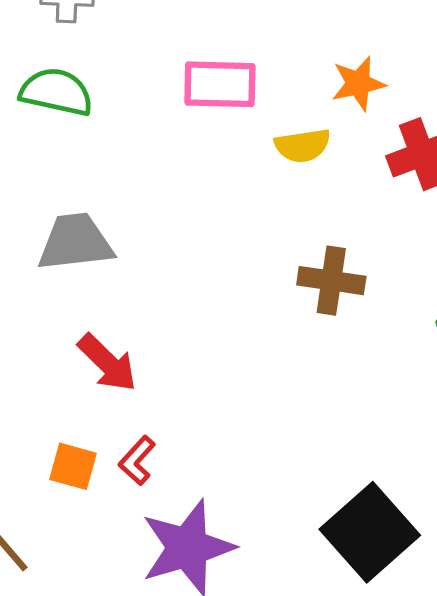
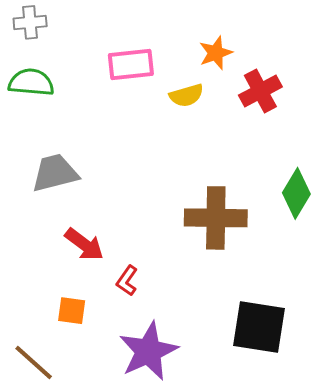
brown cross: (331, 281) -> (216, 218), moved, size x1.5
red L-shape: (137, 461) -> (127, 281), moved
black square: (370, 532) -> (259, 327), turned -32

